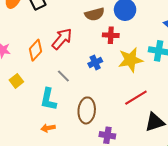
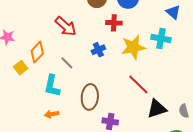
red arrow: (62, 39) -> (66, 26), turned 90
orange diamond: (36, 50) -> (37, 52), moved
red line: (136, 98) -> (138, 84), turned 75

